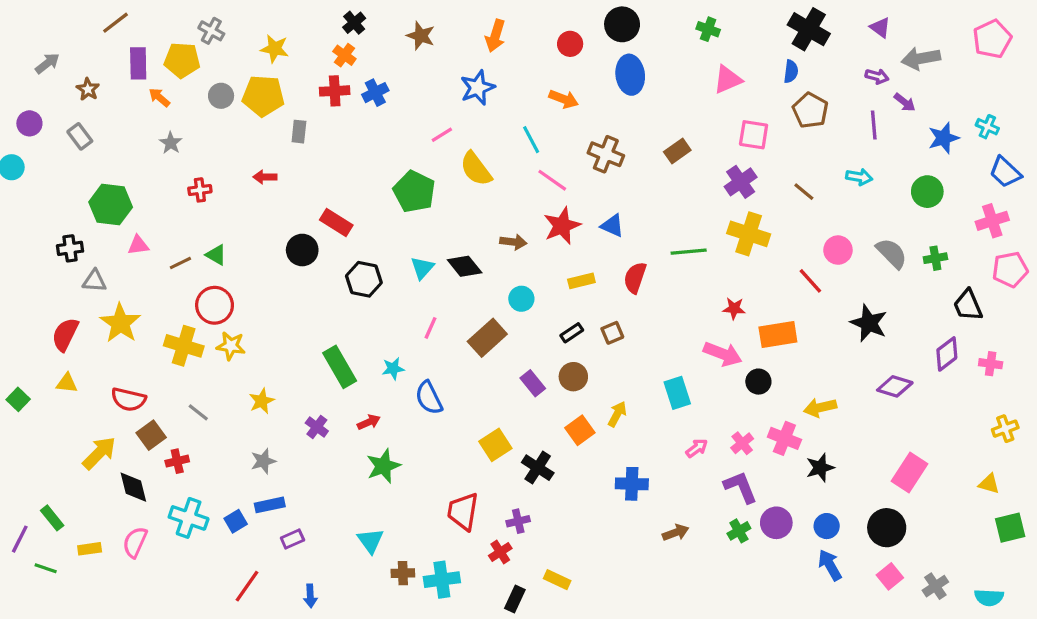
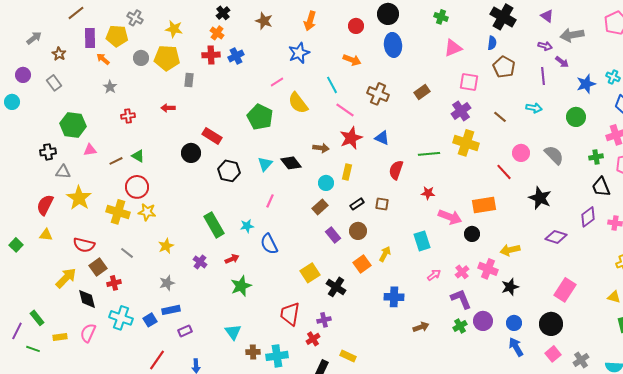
green cross: (935, 258) -> (596, 157), moved
yellow rectangle: (581, 281) -> (347, 172), moved, turned -63
red star: (734, 308) -> (428, 193), moved
brown square: (612, 333) -> (382, 204), turned 32
brown rectangle: (487, 338) -> (320, 207), moved, size x0.7

